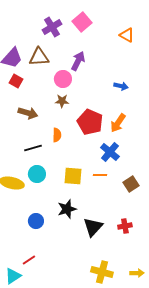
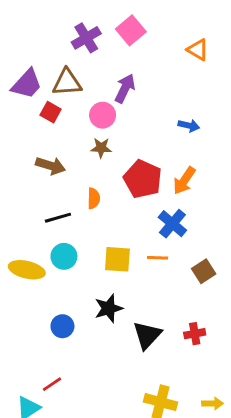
red square: (16, 81) -> (51, 112), moved

